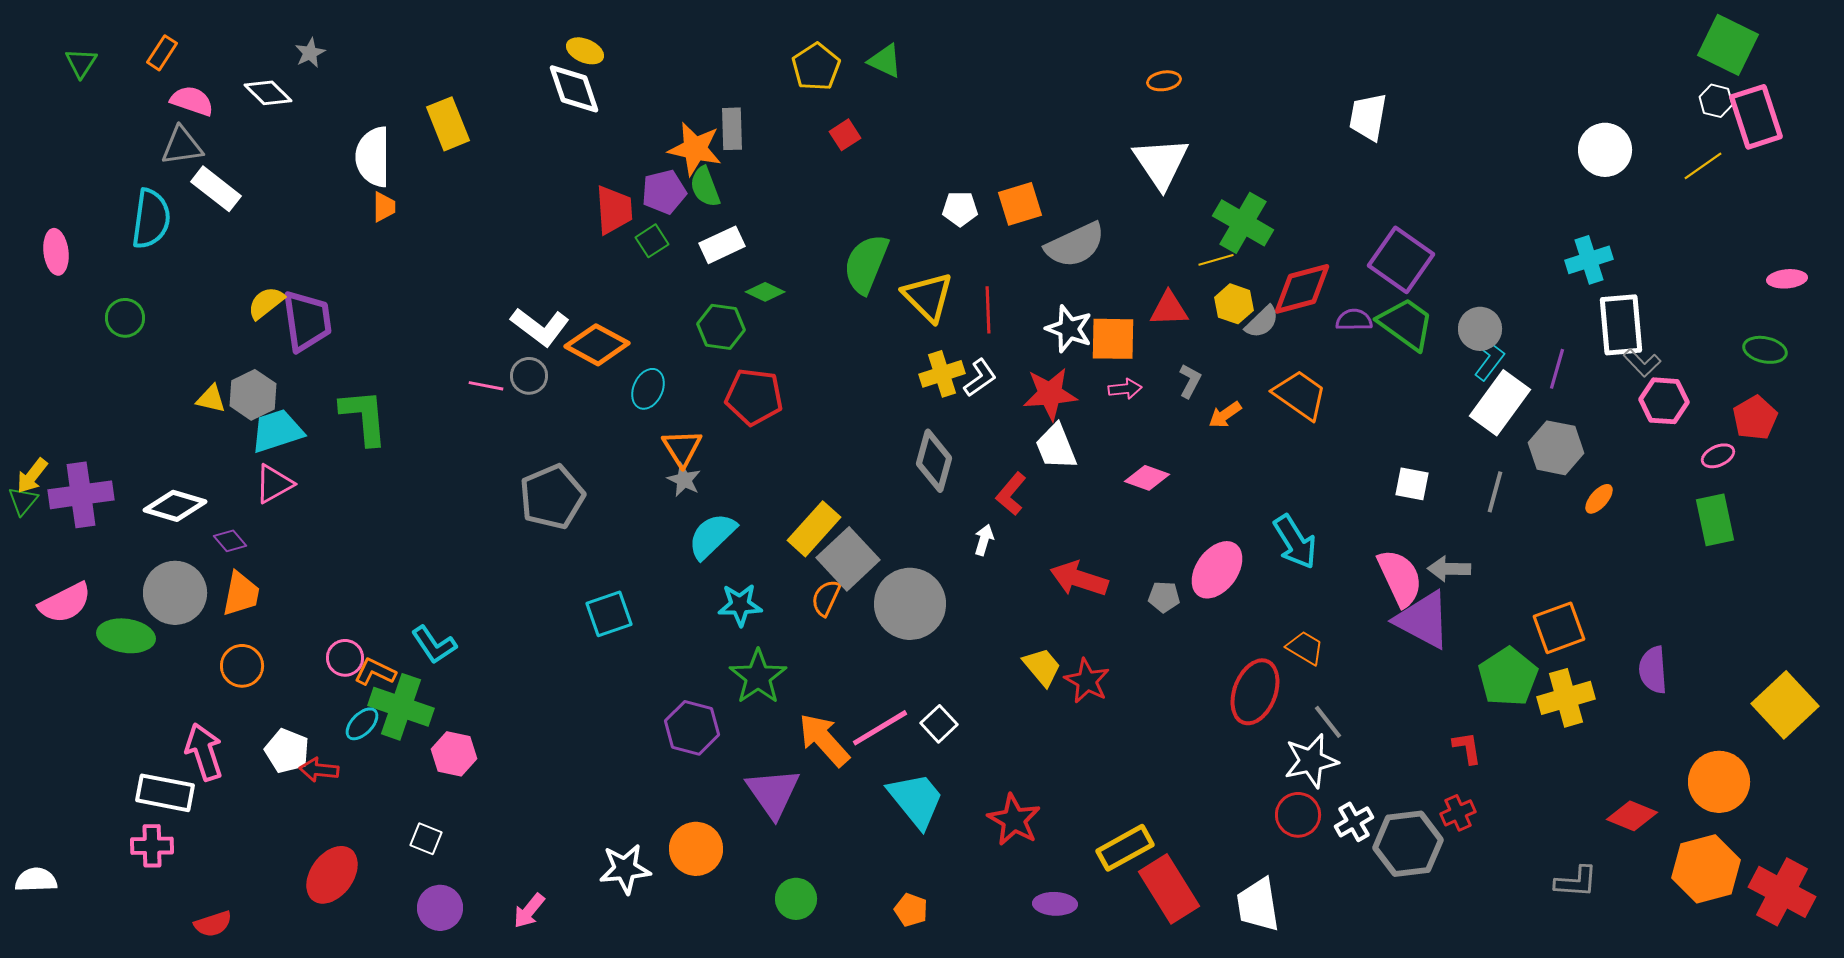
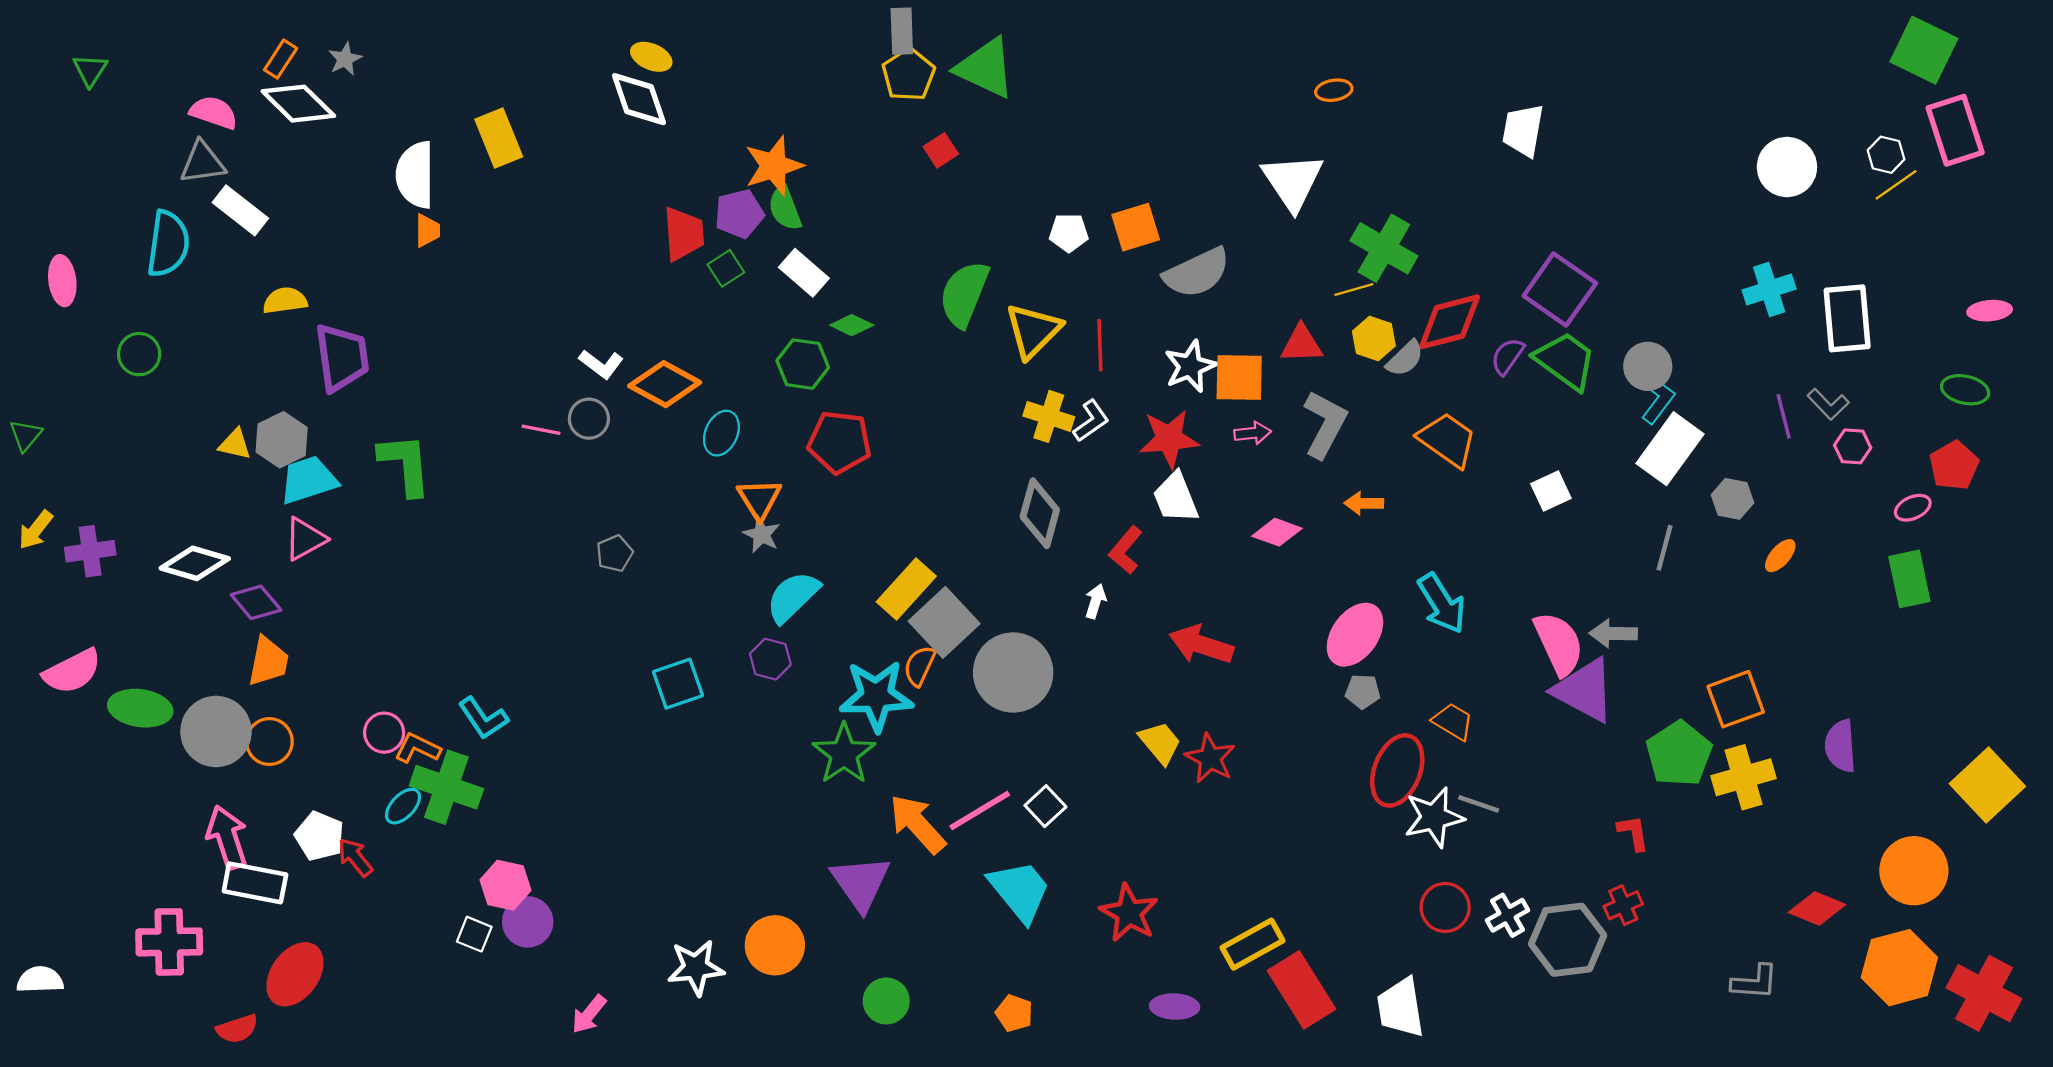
orange rectangle: (162, 53) -> (281, 59), moved
green triangle: (885, 61) -> (985, 68), size x1.6
orange ellipse: (1164, 81) -> (1334, 90), moved
white diamond: (268, 93) -> (298, 104), size x1.4
white hexagon: (1716, 101) -> (1886, 155), moved
gray rectangle: (732, 129) -> (902, 31), moved
orange star: (695, 149) -> (774, 166), turned -30
white rectangle: (722, 245) -> (804, 273), turned 66
yellow triangle: (928, 297) -> (1033, 331), turned 30
yellow semicircle: (266, 303) -> (285, 301), moved, turned 30
purple semicircle: (1354, 320) -> (1507, 356), turned -54
white rectangle: (1621, 325) -> (1847, 318), moved
white L-shape: (540, 327) -> (601, 364), size x0.7
white star: (1069, 329) -> (1190, 366), turned 30
purple line: (1557, 369) -> (1784, 416), moved, turned -30
yellow cross: (942, 374) -> (1049, 416), turned 36
gray L-shape: (1190, 381) -> (1325, 424), size x1.8
pink hexagon: (1664, 401) -> (1853, 446), size x0.7
orange arrow: (1225, 415) -> (1364, 503), moved, turned 36
gray hexagon: (1556, 448) -> (1732, 499), size x0.7
white square: (1412, 484) -> (1551, 491), moved, turned -36
purple cross: (81, 495) -> (90, 551), size x0.7
gray pentagon: (552, 497) -> (615, 553), size x0.5
green triangle: (23, 501) -> (26, 435), moved
purple diamond: (230, 541) -> (256, 602), size x1.4
gray circle: (175, 593) -> (216, 732), moved
gray pentagon: (1164, 597) -> (1363, 691), moved
cyan star: (740, 605) -> (876, 696), moved, size x1.5
gray line: (1328, 722) -> (1479, 804), turned -33
purple hexagon: (692, 728) -> (770, 659), moved, size x0.7
pink hexagon: (454, 754) -> (505, 885), moved
white star: (1311, 761) -> (1434, 817), moved
red arrow: (319, 770) -> (355, 857), turned 45
white rectangle: (165, 793) -> (255, 883), moved
pink cross: (152, 846) -> (169, 942), size x1.4
red ellipse: (332, 875) -> (295, 974), moved
purple circle: (440, 908) -> (528, 922), moved

